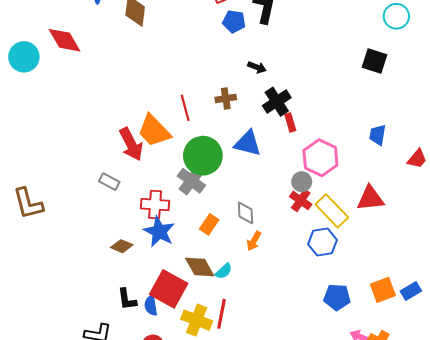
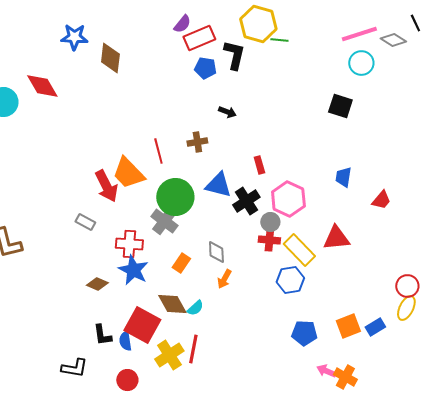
black cross: (277, 102) -> (246, 201), moved
red cross: (301, 200) -> (269, 240), turned -30
yellow cross: (197, 320) -> (169, 355), turned 36

